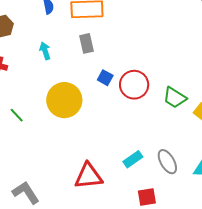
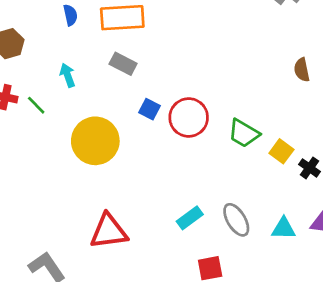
gray rectangle: (87, 43) -> (123, 64), turned -48
green line: (17, 115) -> (36, 105), moved
red triangle: (88, 176) -> (109, 231), moved

